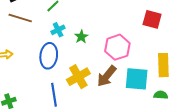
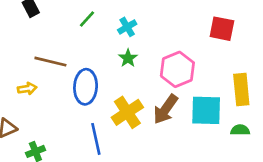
brown line: (20, 18) -> (50, 62), moved
cyan cross: (58, 30) -> (127, 27), moved

